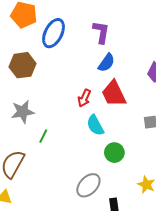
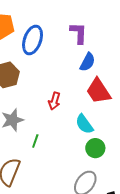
red arrow: (84, 98) -> (54, 101), moved
green circle: (114, 153) -> (95, 148), moved

